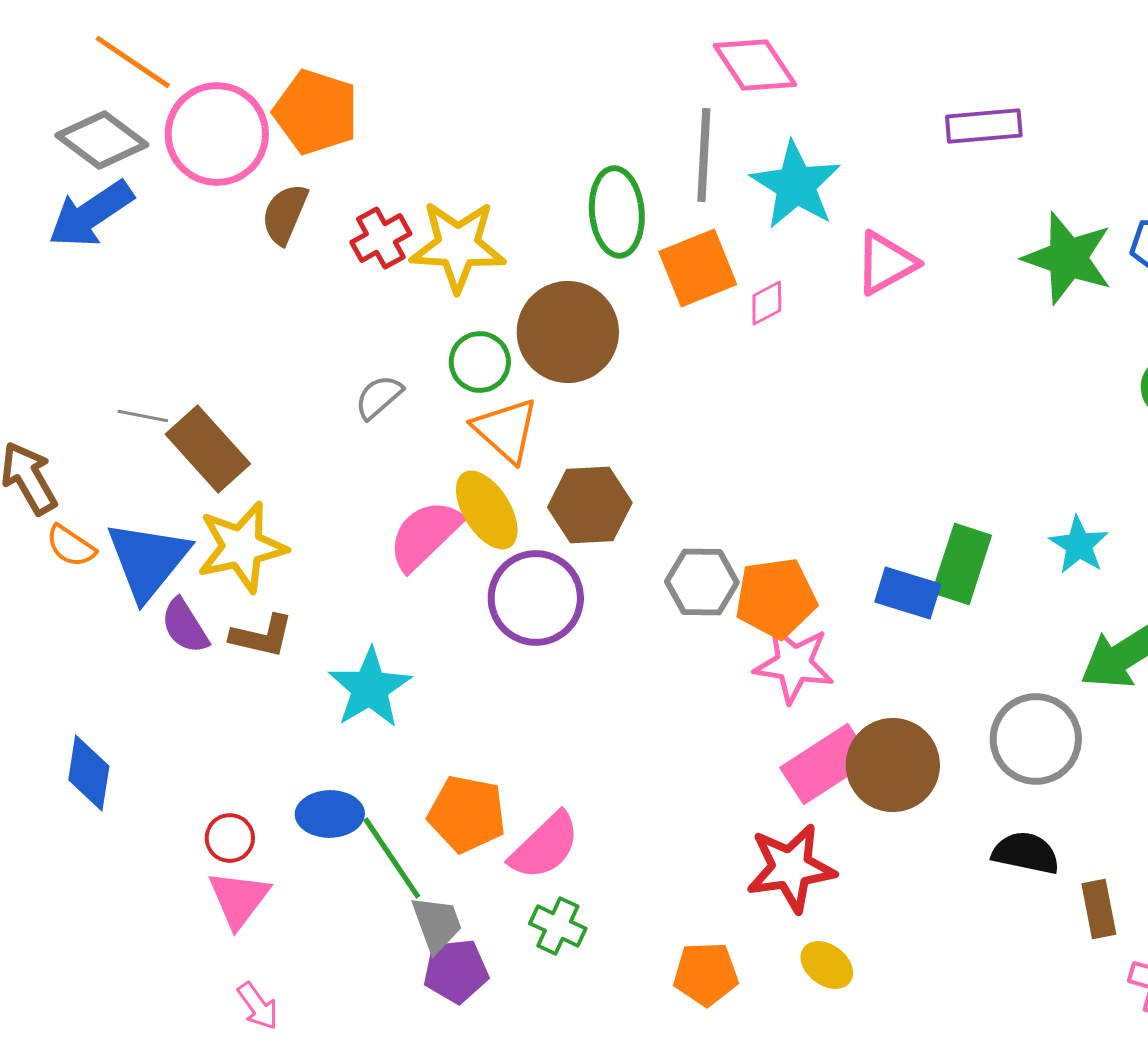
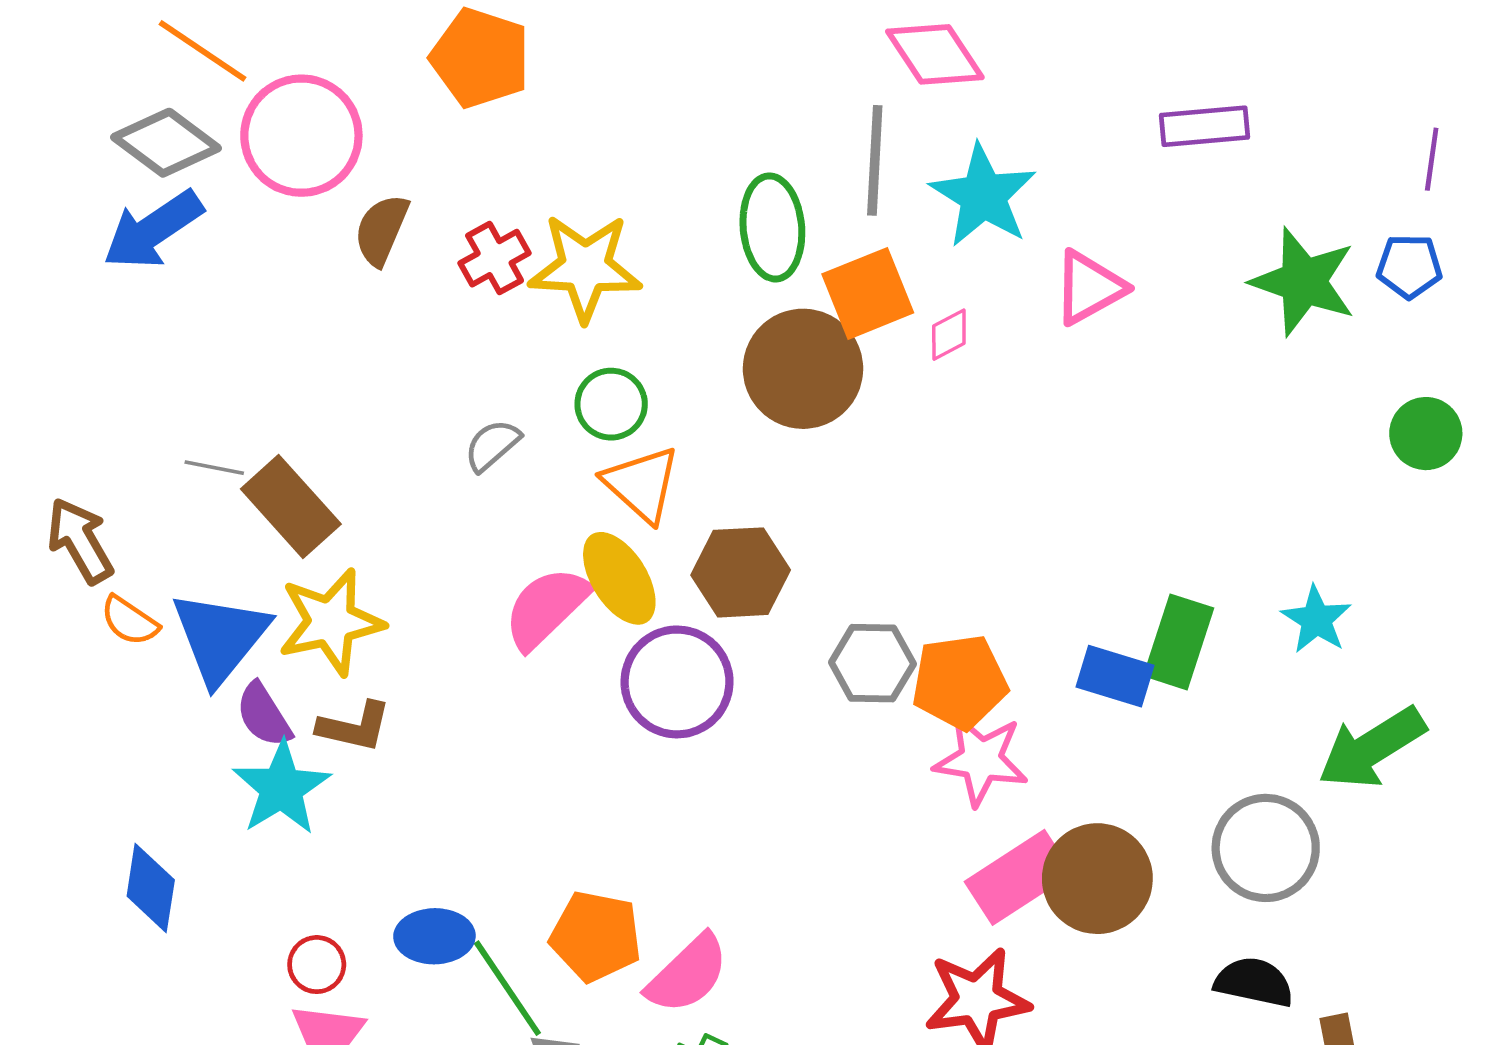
orange pentagon: (316, 112) -> (480, 58), moved
brown circle: (568, 332) -> (803, 369), moved
cyan star: (370, 688) -> (281, 788), moved

